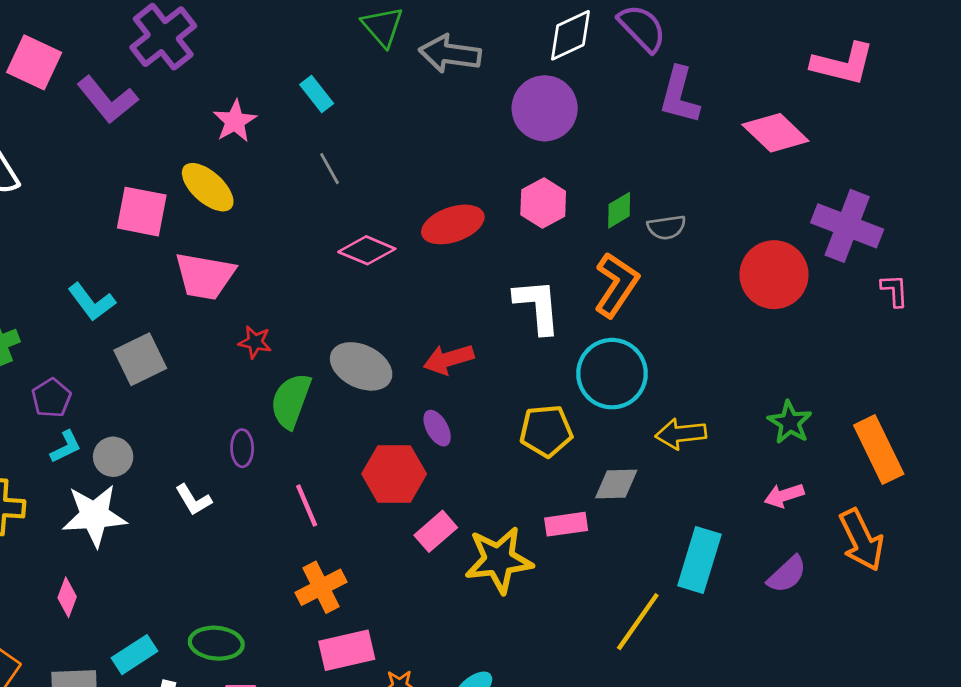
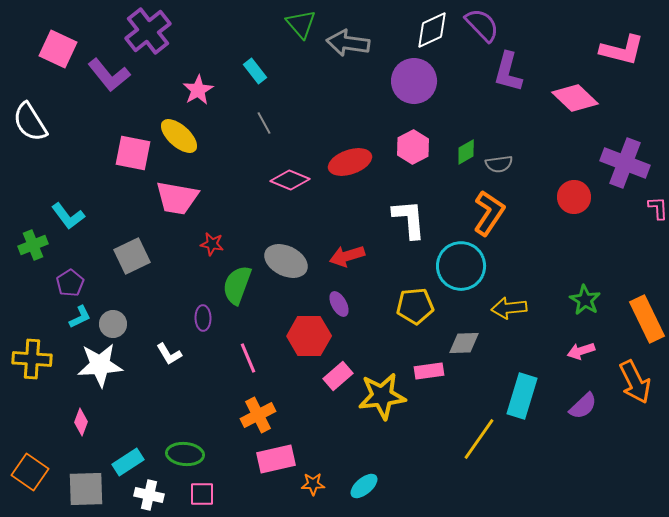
red circle: (774, 275) -> (574, 197), size x0.7
orange L-shape: (616, 285) -> (489, 213), moved
cyan L-shape: (92, 302) -> (68, 216), moved

